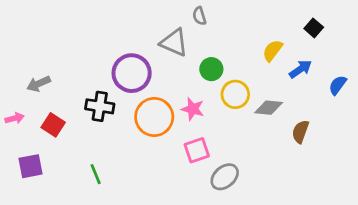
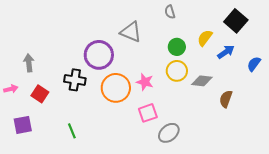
gray semicircle: (199, 16) -> (170, 12), moved
black square: (314, 28) -> (236, 21), size x1.6
green circle: (211, 69) -> (177, 47), moved
gray arrow: (39, 84) -> (29, 63), turned 108

